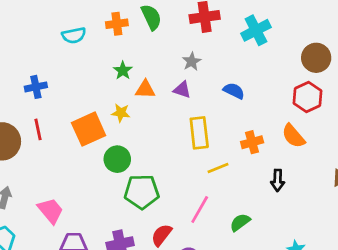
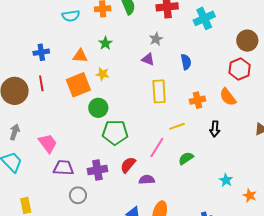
orange triangle: (145, 89) -> (80, 56), moved
blue semicircle: (234, 91) -> (186, 62), turned 49
yellow line: (218, 168) -> (177, 126), moved

